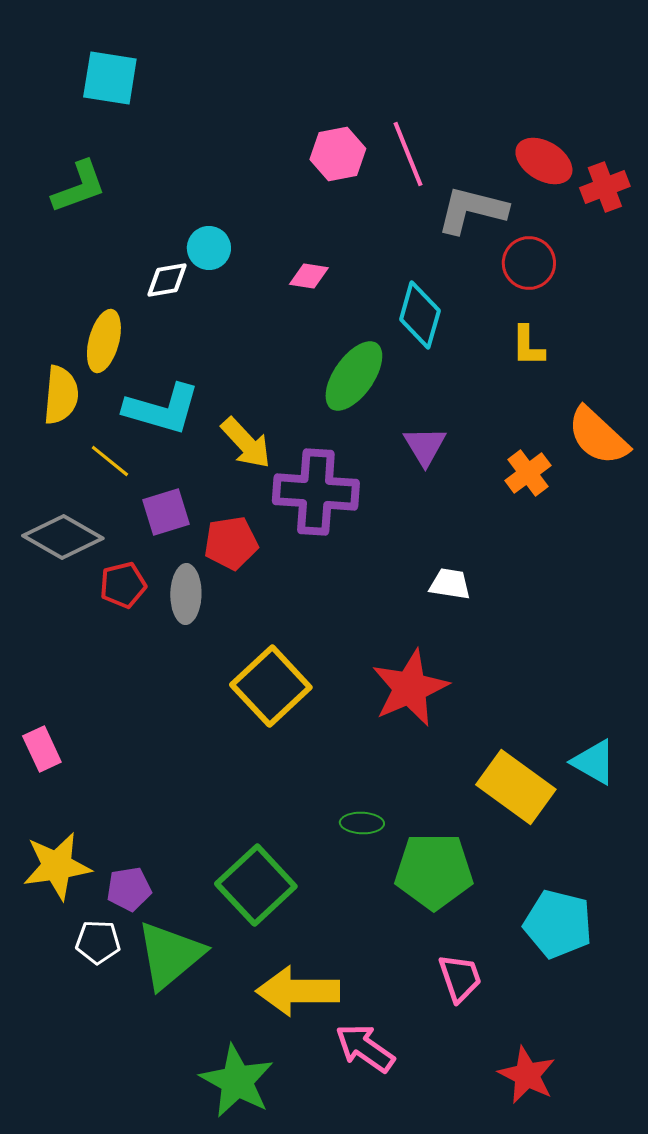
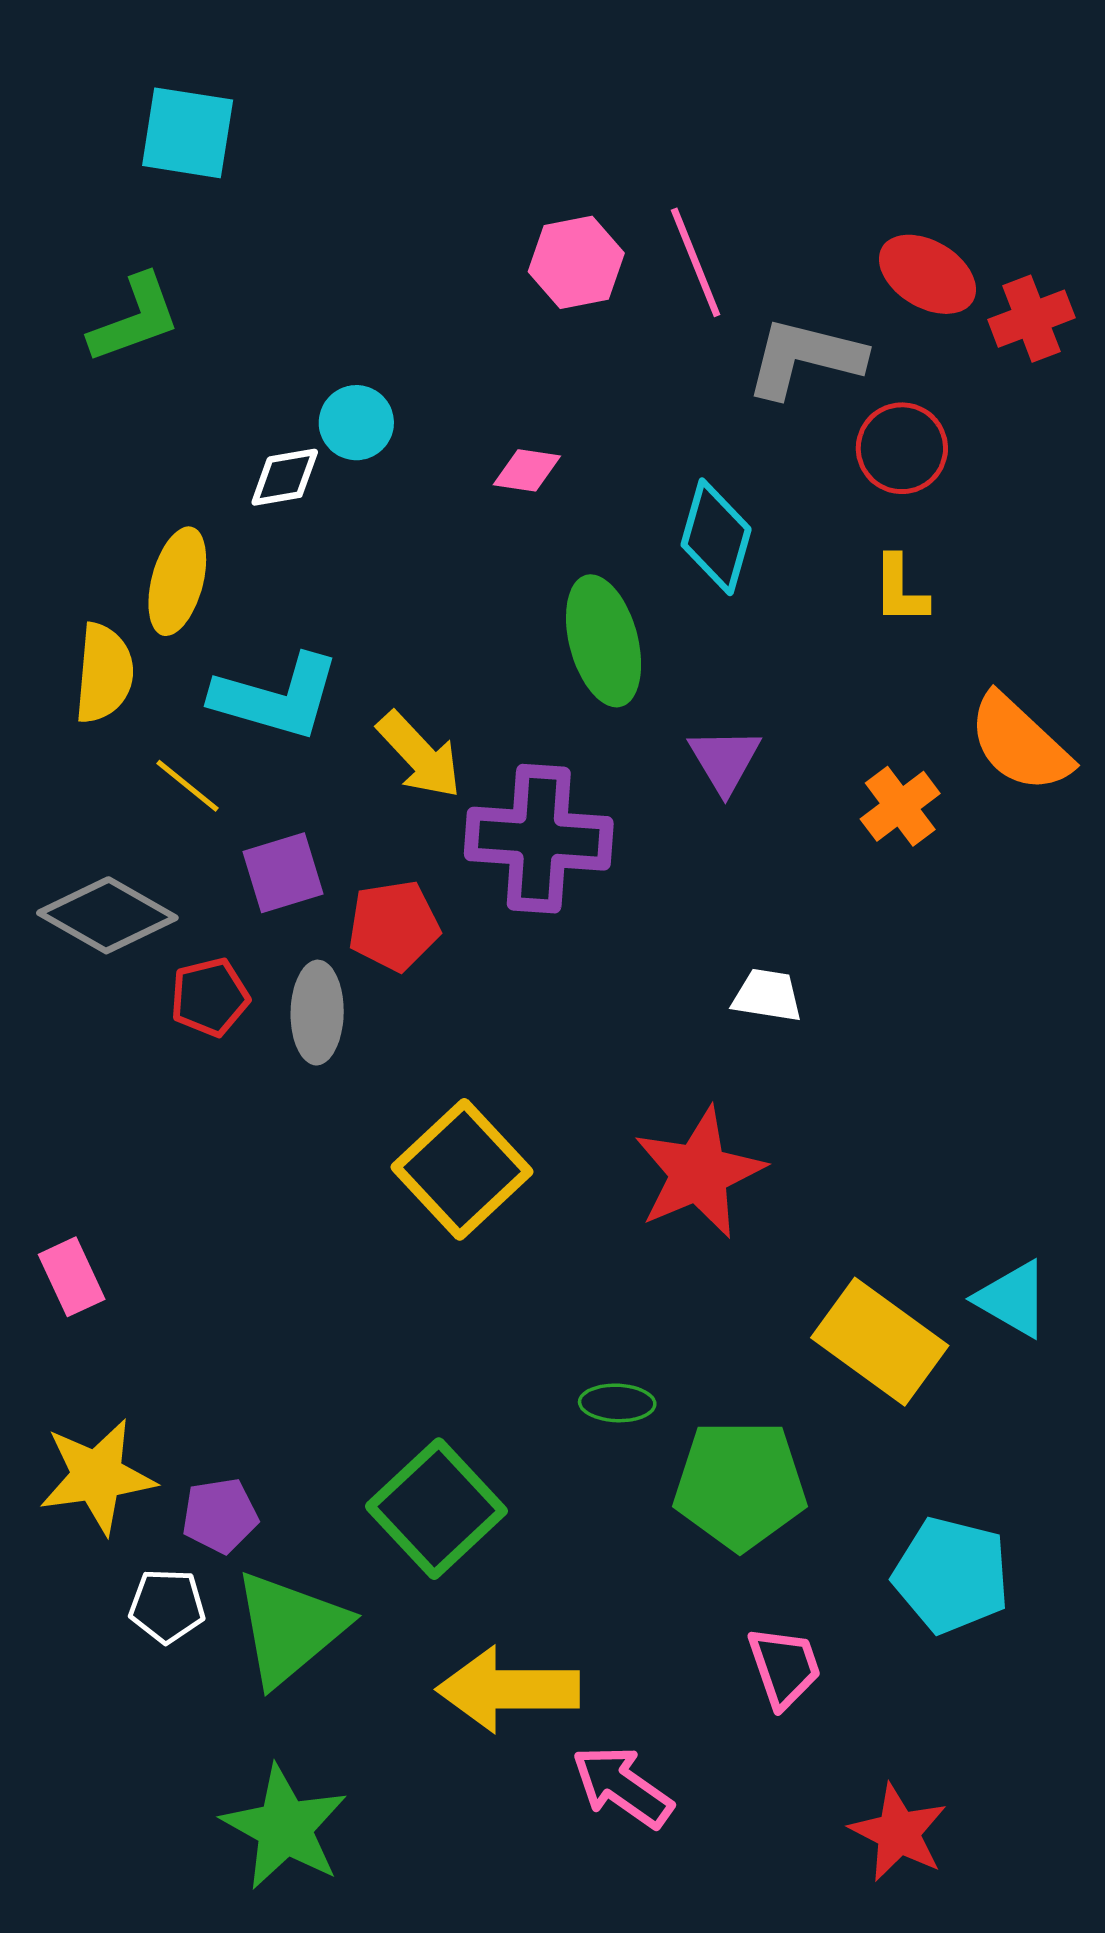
green ellipse: (354, 376) -> (604, 641), turned -50
green star: (237, 1081) -> (285, 1827), moved

